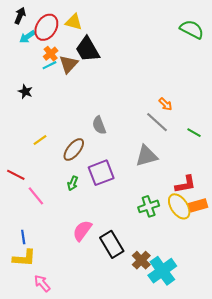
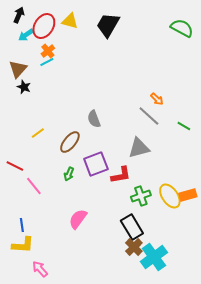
black trapezoid: (87, 49) -> (108, 25), moved, turned 60
brown triangle: (69, 64) -> (18, 69), moved
red L-shape: (185, 184) -> (121, 175), moved
black rectangle: (112, 244) -> (132, 227), moved

